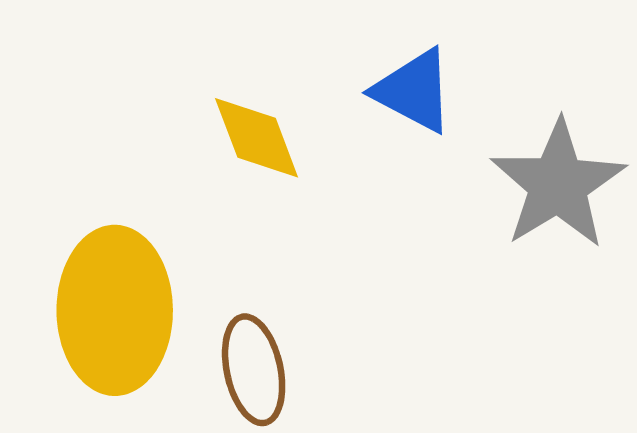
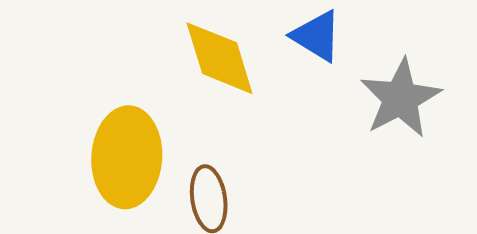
yellow diamond: (257, 138) -> (220, 58), size x1.4

